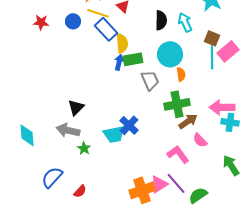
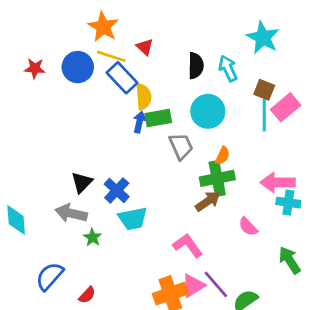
blue circle: (73, 21) -> (78, 67), size x1.5
orange semicircle: (181, 74) -> (223, 156), moved, turned 32
brown arrow: (188, 121) -> (208, 201), moved
blue cross: (129, 125) -> (117, 190), moved
pink L-shape: (178, 154) -> (188, 245), moved

